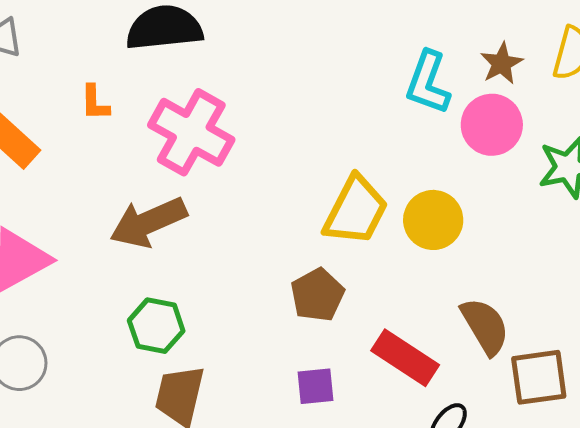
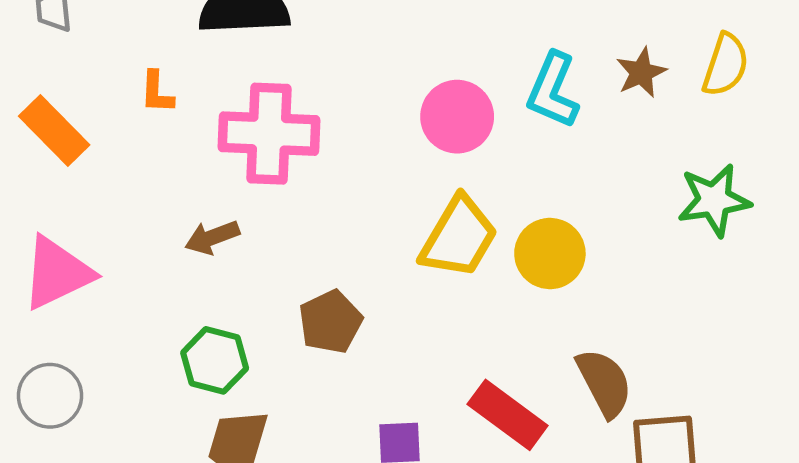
pink circle: (492, 125) -> (457, 117), moved
pink cross: (191, 132) -> (269, 134), turned -30
brown arrow: (148, 222) -> (212, 237), size x0.6
brown pentagon: (317, 295) -> (330, 322), moved

